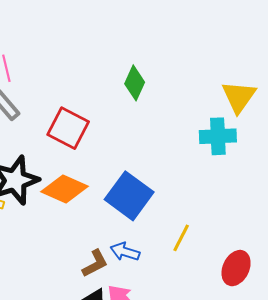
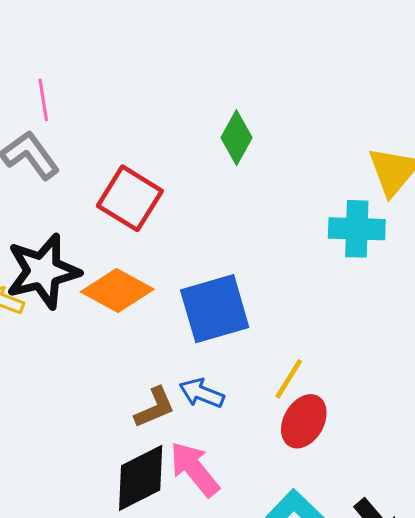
blue square: (129, 196) -> (215, 309), turned 33
red ellipse: (236, 268) -> (304, 421), moved

